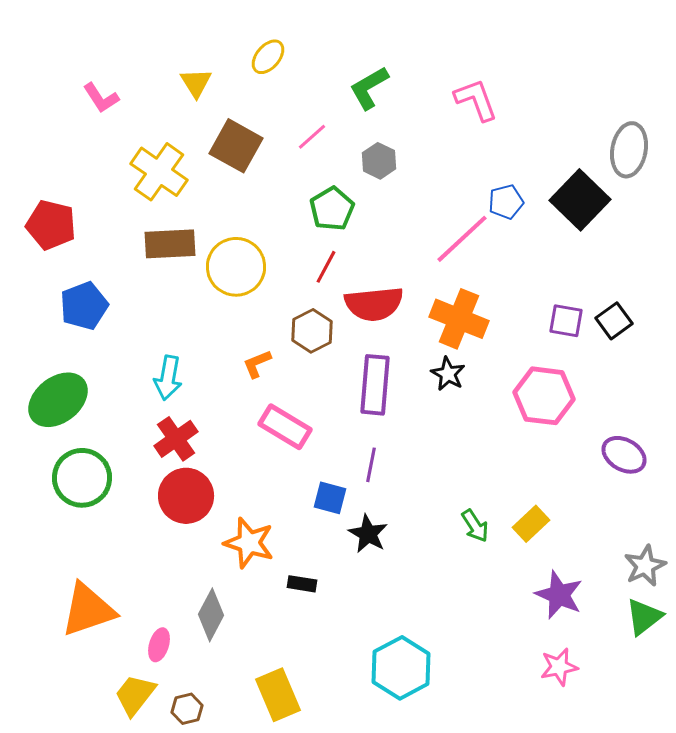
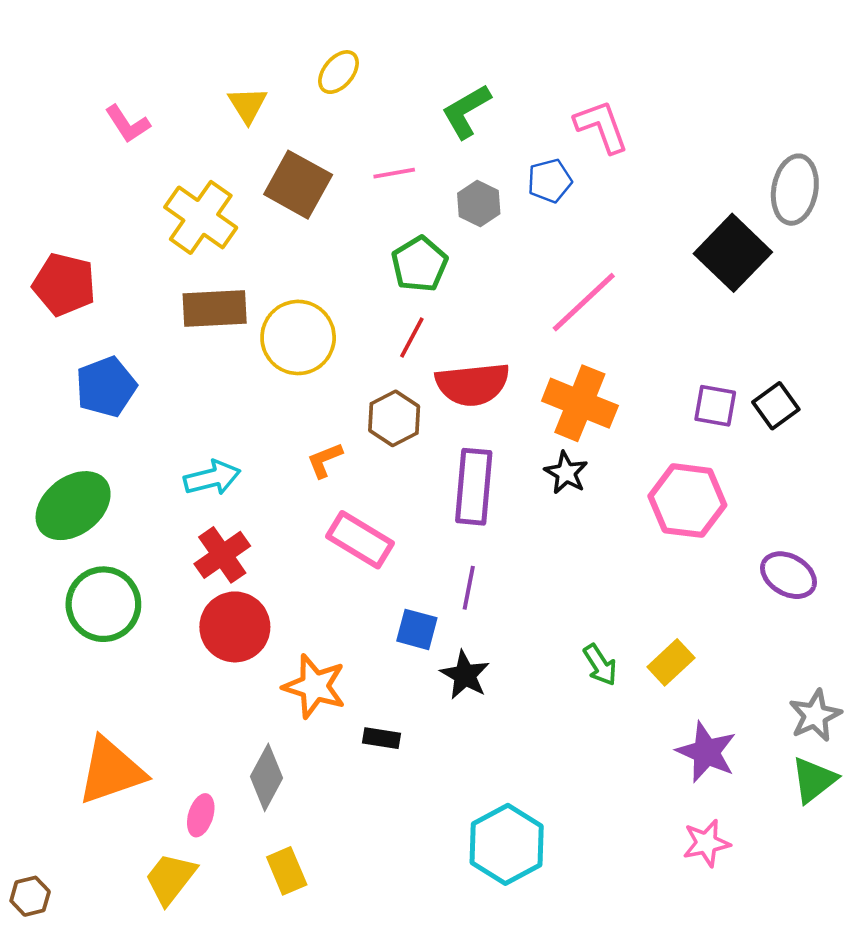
pink line: (312, 137) -> (394, 173), turned 32
blue pentagon: (506, 202) -> (550, 181), moved
cyan arrow: (168, 378) -> (212, 478), turned -114
yellow rectangle: (278, 695) -> (287, 871), moved, size x0.7
brown hexagon: (187, 709) -> (30, 896), moved

